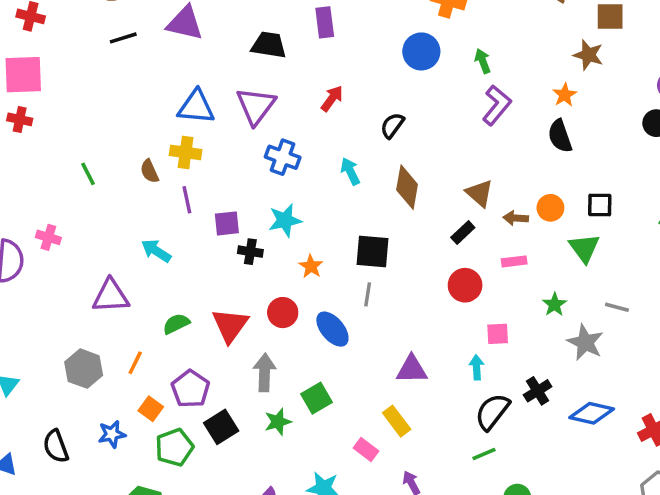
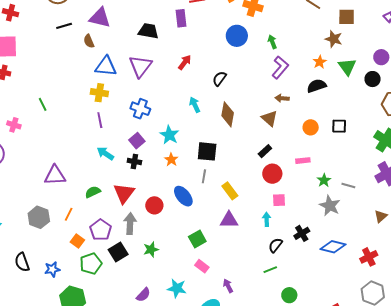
black semicircle: (560, 136) -> (317, 86), turned 90
blue cross: (283, 157) -> (140, 109), moved
brown semicircle: (149, 171) -> (89, 41), moved
brown arrow: (516, 218) -> (282, 98), moved
cyan star: (285, 220) -> (169, 135), moved, turned -30
purple square: (227, 223) -> (137, 141), moved, turned -35
black rectangle: (463, 232) -> (265, 151), moved
pink cross: (48, 237) -> (14, 125), moved
green triangle: (584, 248) -> (347, 67), moved
cyan arrow: (156, 251) -> (105, 154), moved
black cross: (250, 252) -> (134, 161), moved
pink rectangle: (514, 261) -> (303, 161), moved
red circle: (465, 285) -> (272, 174), moved
green star: (555, 304) -> (324, 180), moved
red circle: (283, 313) -> (154, 205), moved
gray arrow: (265, 373) -> (130, 224), moved
green square: (316, 398) -> (197, 239), moved
black semicircle: (492, 412) -> (275, 245), size x0.7
yellow rectangle: (397, 421) -> (230, 191), moved
blue star: (112, 434) -> (52, 269), moved

